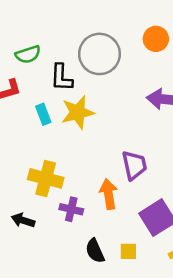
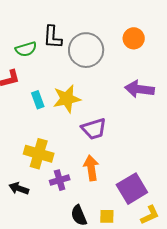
black L-shape: (61, 78) -> (53, 37), moved
purple trapezoid: (134, 165) -> (94, 129), moved, turned 84
purple cross: (71, 209) -> (60, 180), turned -30

